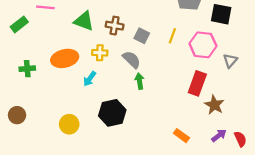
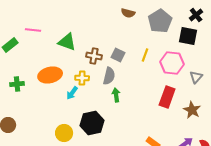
brown cross: (115, 26) -> (94, 56), moved
yellow cross: (100, 53) -> (82, 78), moved
gray semicircle: (132, 60) -> (109, 76), turned 60
brown star: (214, 105) -> (192, 110), moved
yellow circle: (69, 124) -> (64, 133), moved

